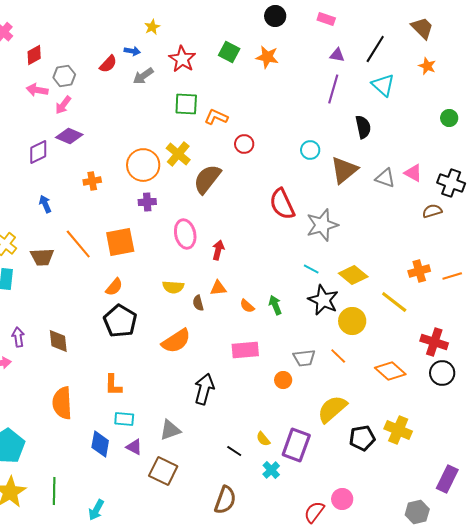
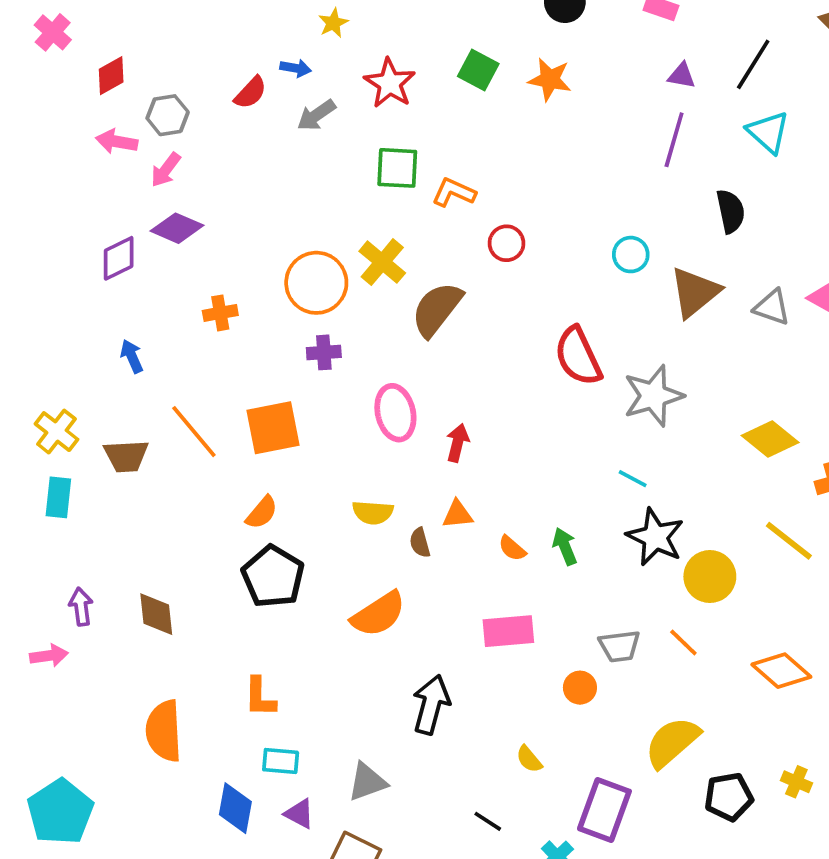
yellow diamond: (353, 275) -> (770, 439), moved
yellow cross: (398, 430) -> (796, 782), size x0.6
yellow semicircle: (263, 439) -> (529, 759), moved

